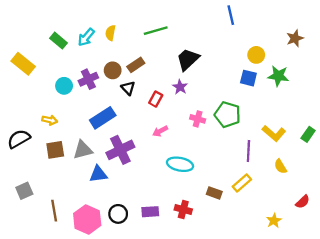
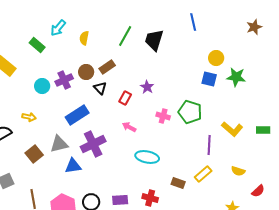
green line: (156, 31) -> (125, 36), turned -45
cyan arrow: (86, 37) -> (58, 28), moved
brown star: (295, 38) -> (254, 27), moved
black trapezoid: (188, 59) -> (154, 40), moved, turned -30
pink arrow: (160, 131) -> (129, 127), turned 56
green rectangle: (308, 134) -> (263, 130), turned 56
brown square: (55, 150) -> (34, 154), moved, turned -30
yellow semicircle: (280, 166) -> (238, 171), moved, turned -40

